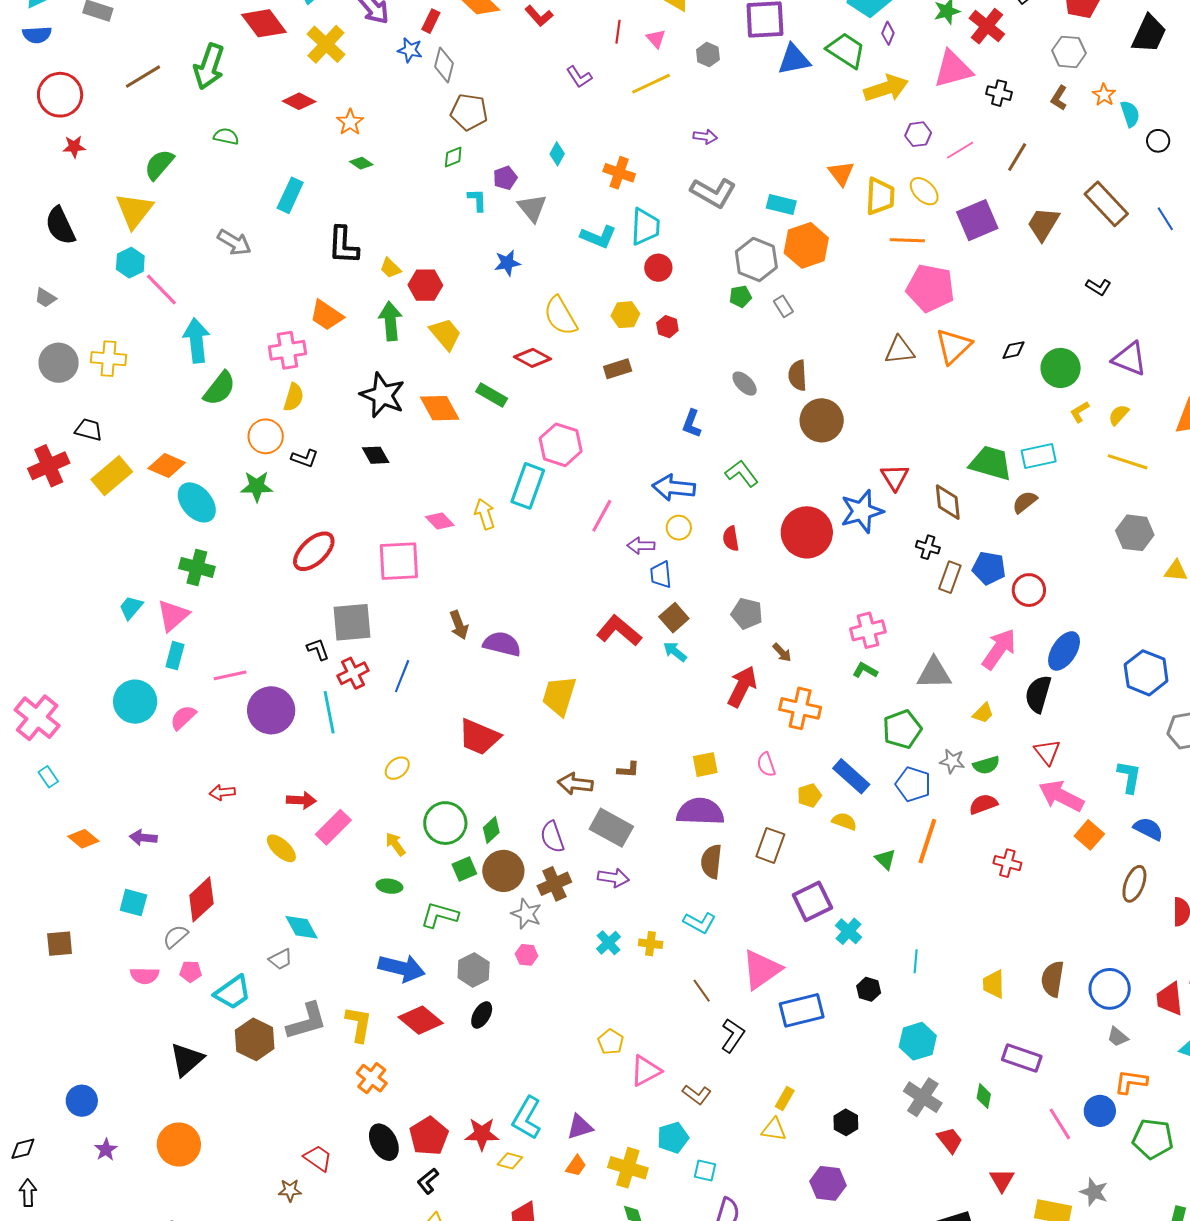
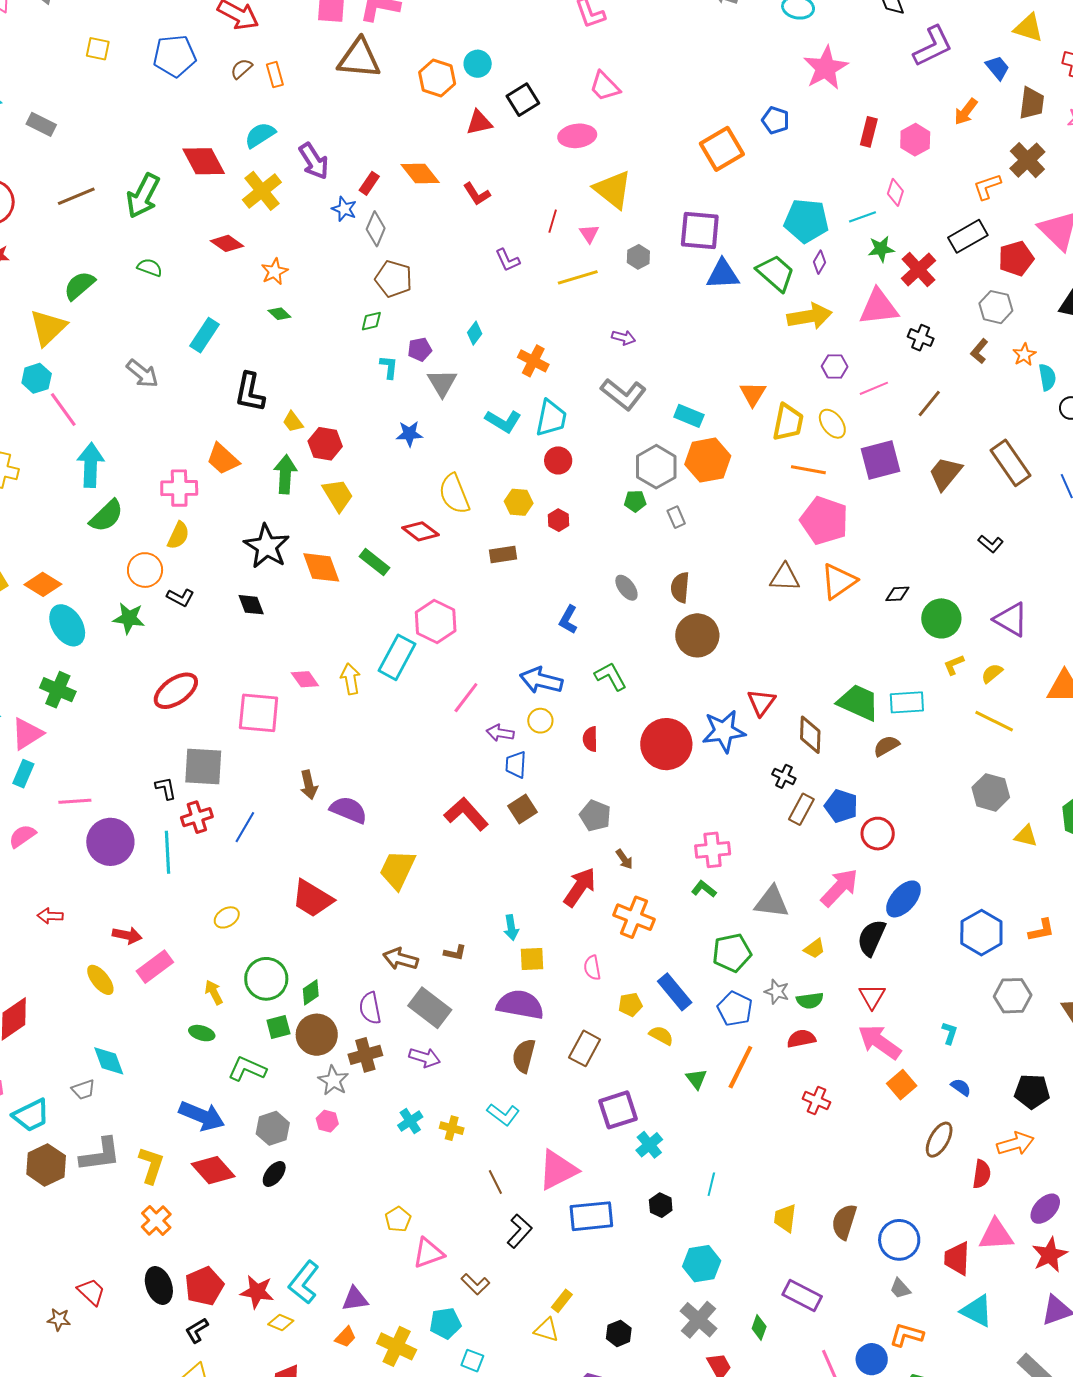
cyan arrow: (675, 652) -> (511, 928), moved, turned -145
cyan L-shape: (1129, 777) -> (950, 1033), size x0.7
blue semicircle: (1148, 829) -> (961, 1087), size x0.7

